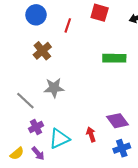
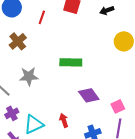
green rectangle: (114, 58) -> (71, 62), moved
purple diamond: (118, 121) -> (89, 95), moved

